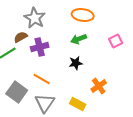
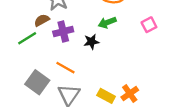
black star: (76, 63) -> (91, 42), moved
orange cross: (99, 86) -> (130, 94), moved

